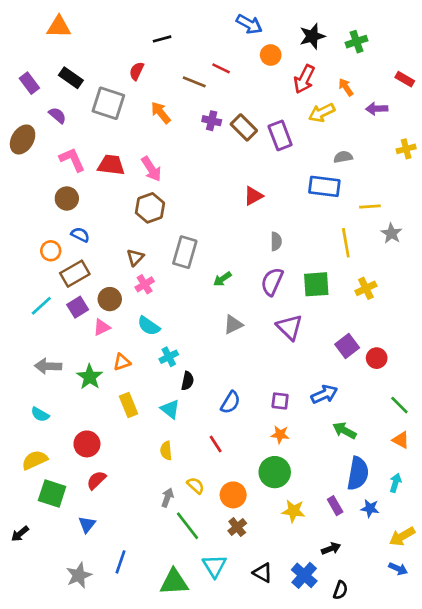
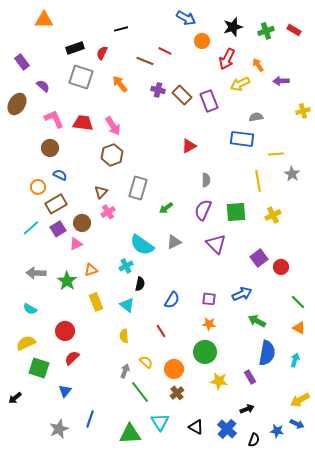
black rectangle: (71, 78) -> (75, 48), moved, turned -54
red rectangle: (405, 79) -> (294, 30), moved
cyan semicircle: (149, 326) -> (142, 245), moved, size x1.4
blue star: (370, 508) -> (277, 431), moved

